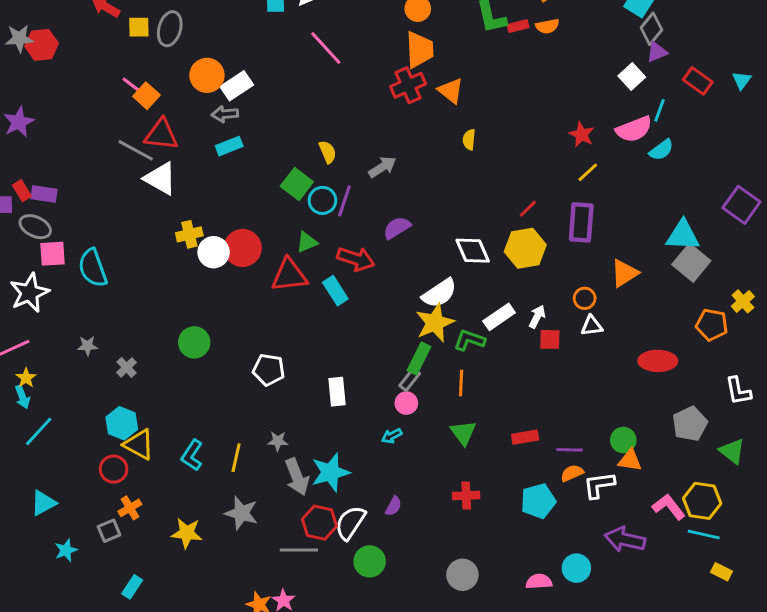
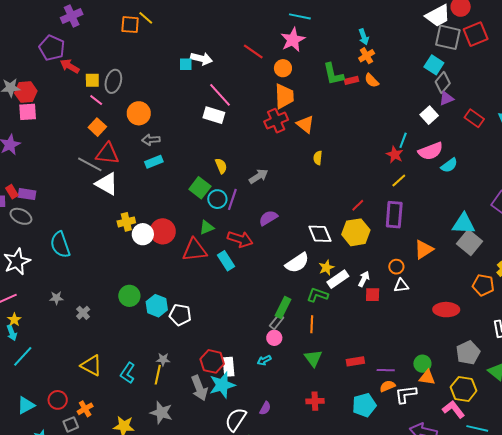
orange semicircle: (547, 26) -> (372, 81), turned 56
pink line: (131, 85) -> (96, 100), moved
white rectangle: (237, 86) -> (214, 115), moved, turned 50
cyan line: (660, 110) -> (403, 140), moved
pink square: (53, 254) -> (28, 112), moved
yellow star: (435, 323) -> (326, 268), moved, size x0.6
white rectangle: (337, 392) -> (228, 367), moved
cyan hexagon: (122, 423) -> (157, 306), moved
gray star: (278, 441) -> (163, 359), moved
red circle: (114, 469) -> (58, 400), moved
yellow hexagon: (702, 501) -> (464, 389), moved
red hexagon: (320, 523) -> (212, 361), moved

